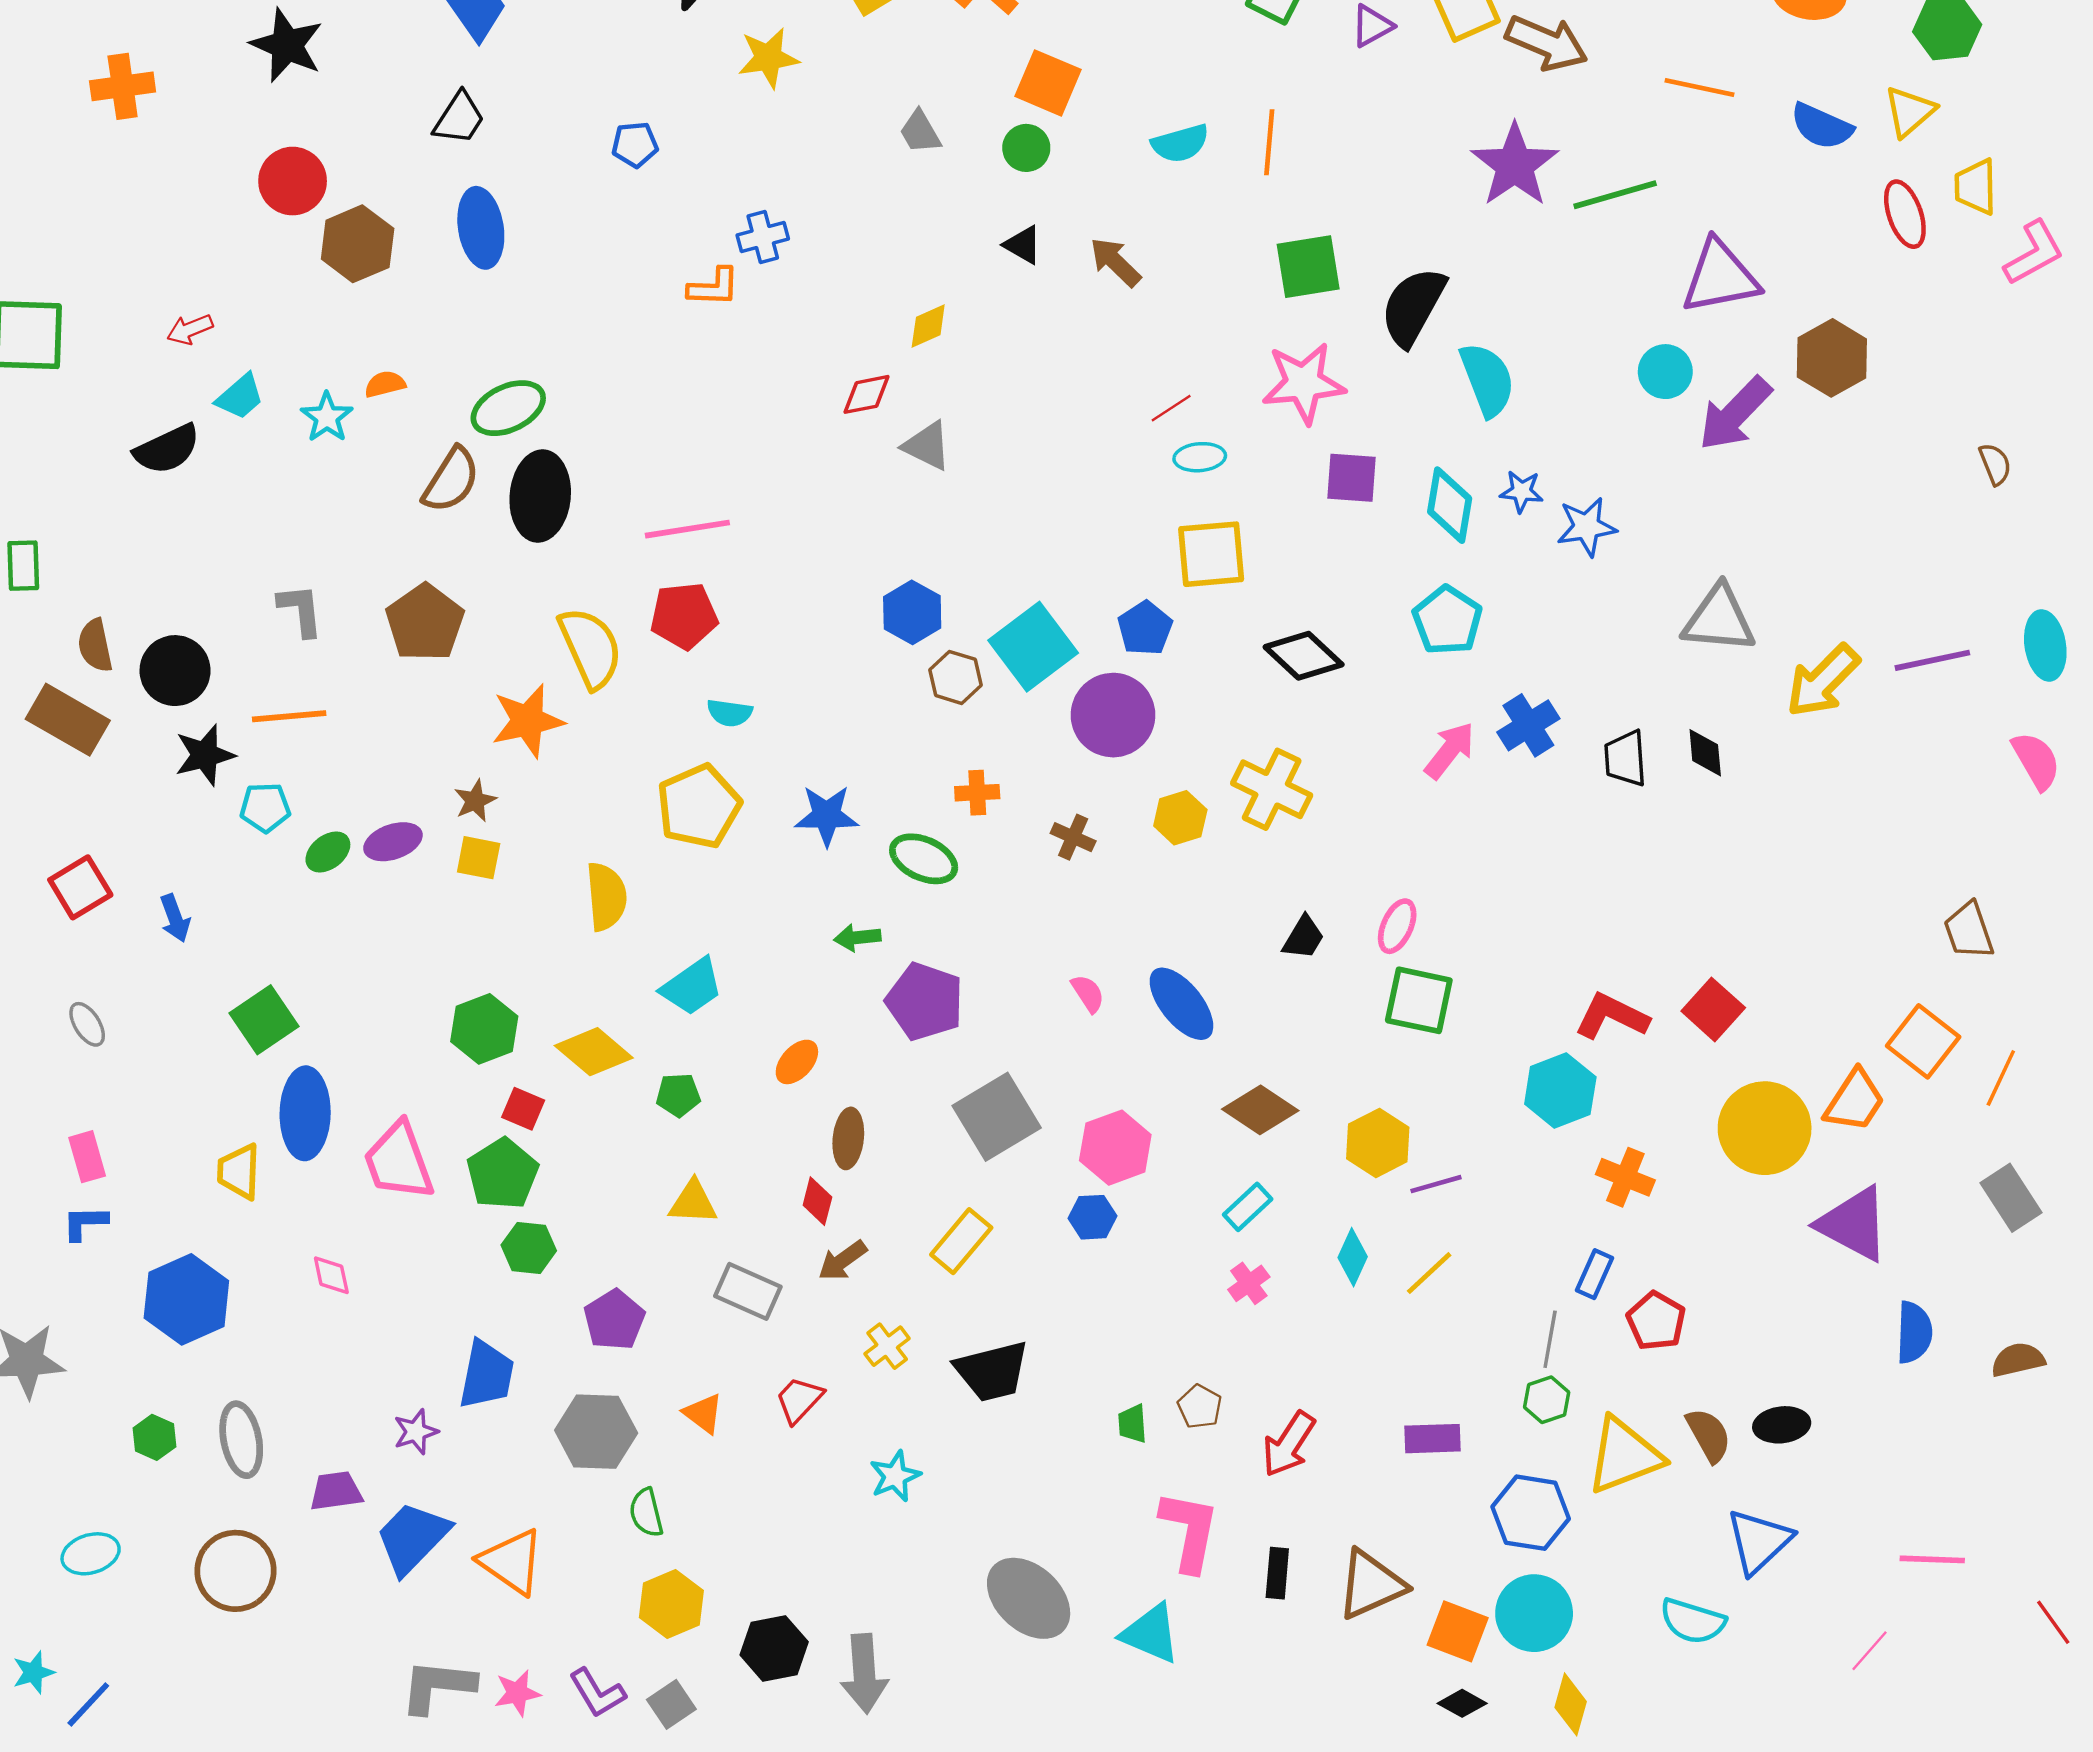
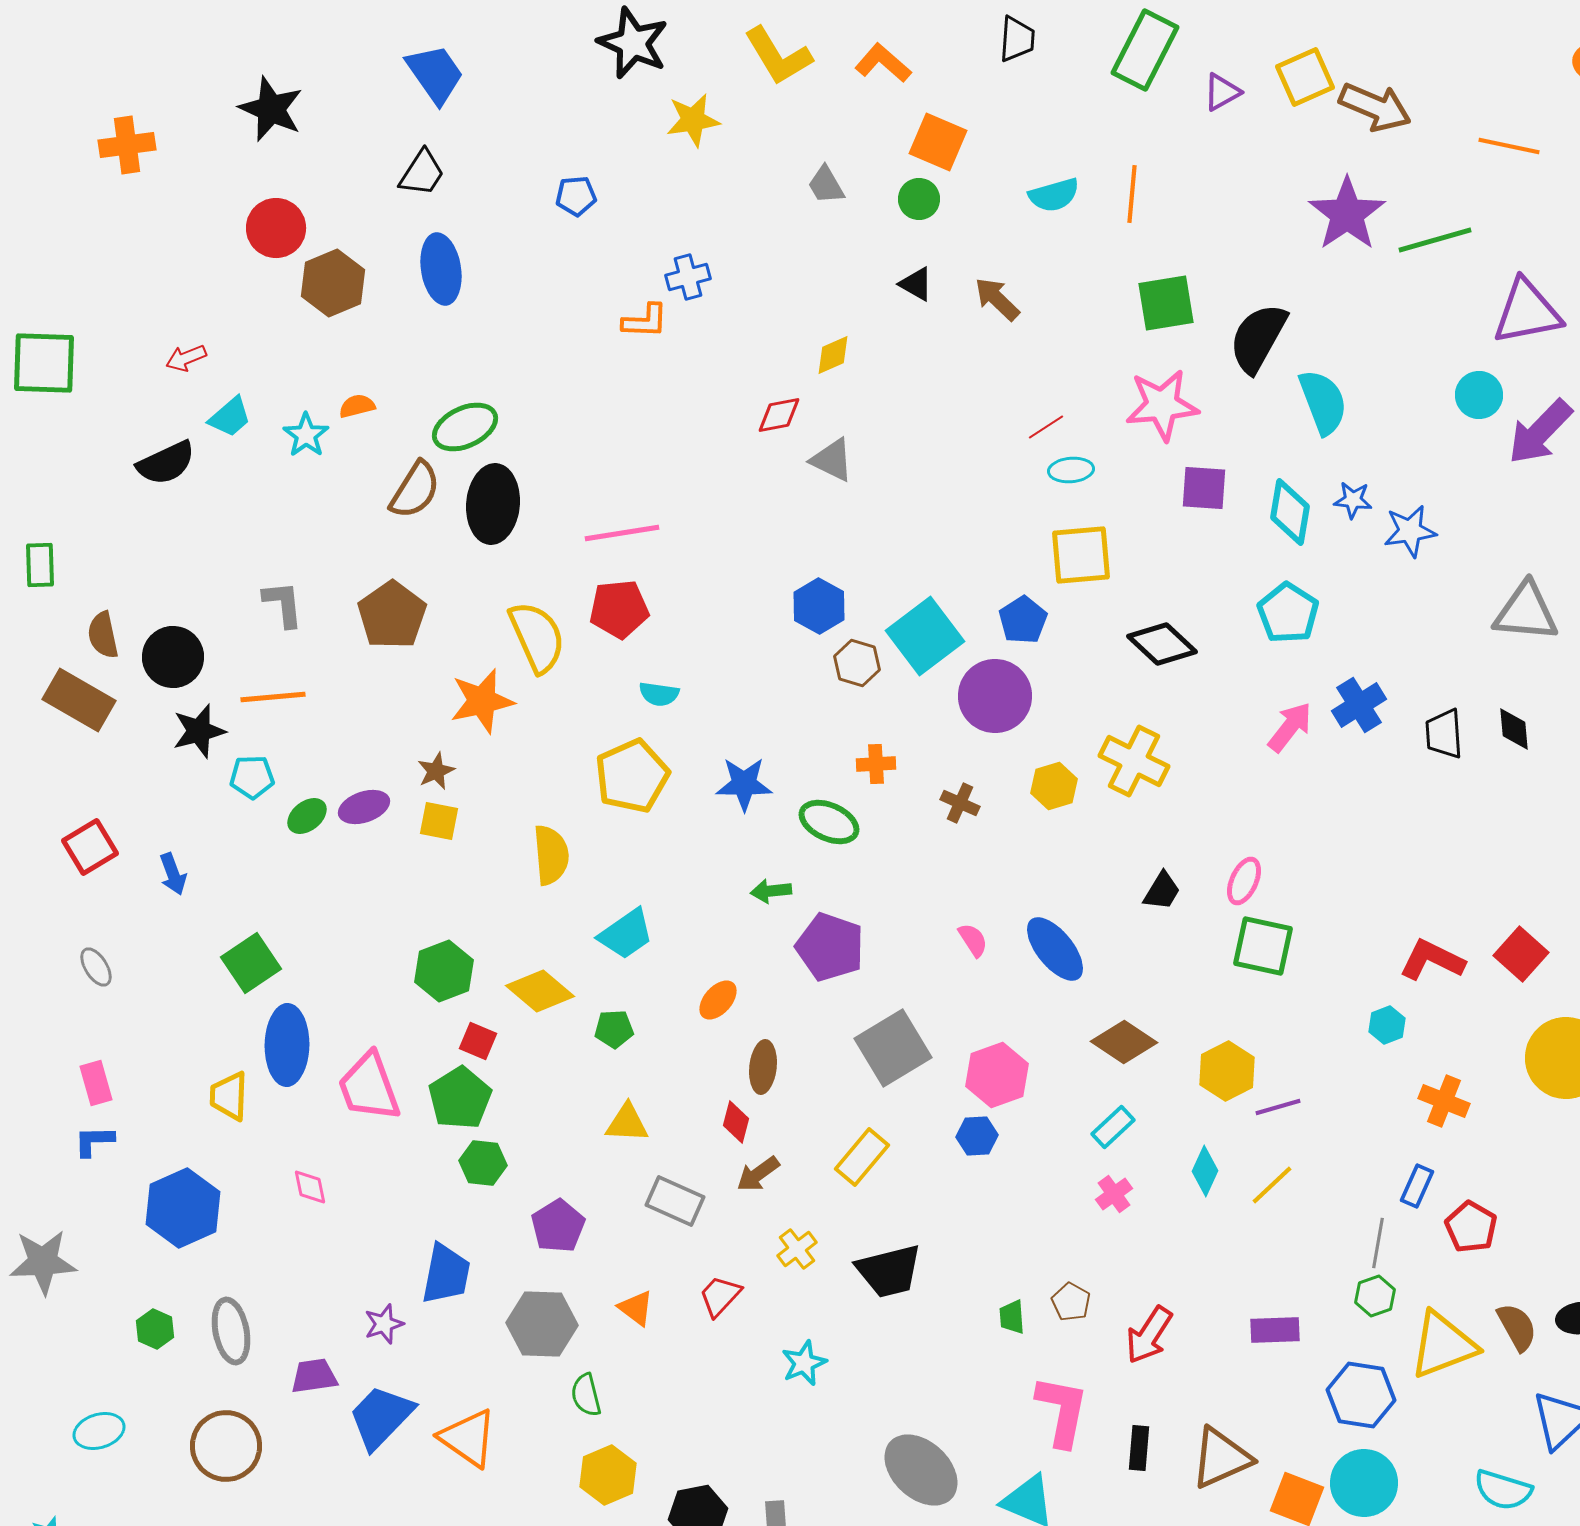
cyan hexagon: (1560, 1090) -> (1387, 1025), size x0.6

